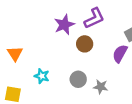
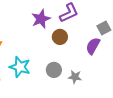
cyan star: (42, 76) -> (20, 67), size x1.5

